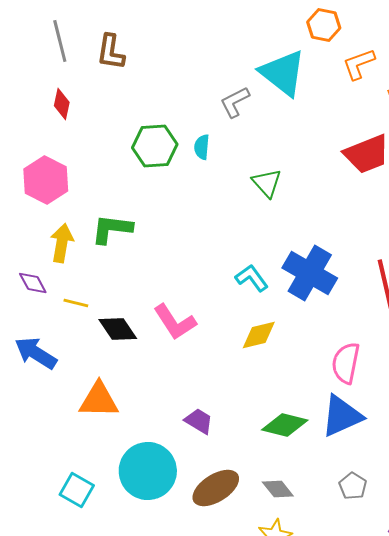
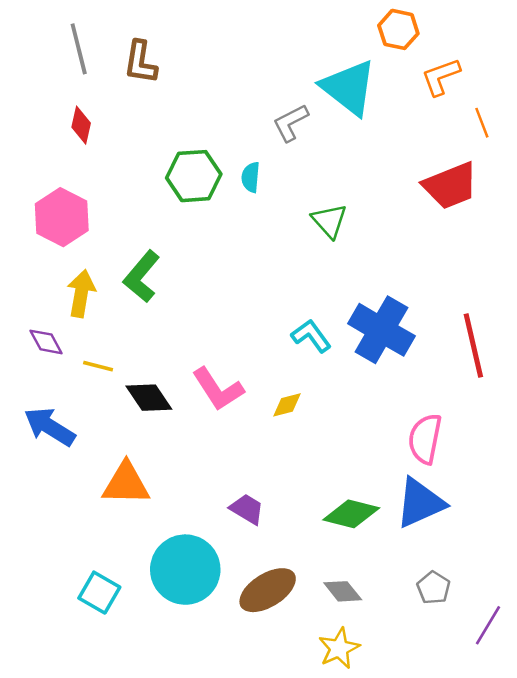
green L-shape: (112, 229) -> (142, 277), turned -57
yellow diamond: (259, 335) -> (287, 405), moved, size x0.7

